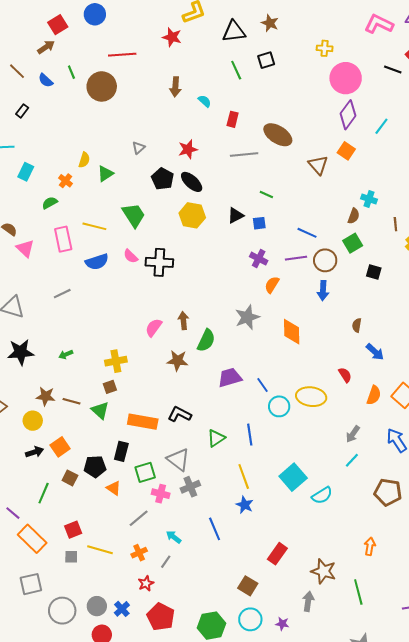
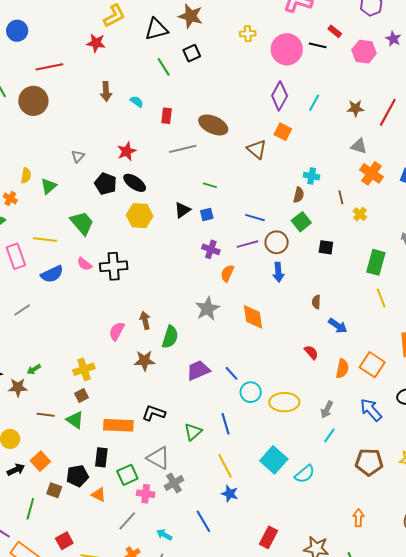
brown star: (270, 23) -> (191, 16), size x1.4
pink circle: (346, 78) -> (287, 49), moved
brown star: (46, 396) -> (18, 387), moved
yellow ellipse: (311, 397) -> (284, 402), moved

